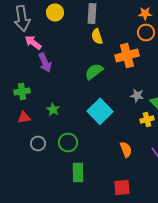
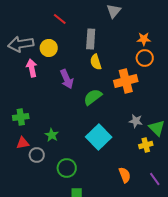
yellow circle: (55, 12) -> (49, 48), moved
gray arrow: (22, 18) -> (21, 44), turned 90
pink arrow: (33, 42) -> (32, 68), turned 42
purple arrow: (45, 62) -> (67, 79), moved
gray circle: (38, 143) -> (37, 155), moved

